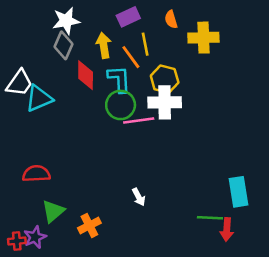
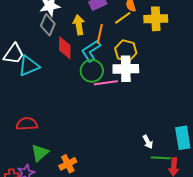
yellow line: (145, 44) -> (123, 18), moved, turned 66
orange line: (131, 57) -> (100, 34), turned 48
cyan L-shape: (119, 79) -> (91, 51), turned -120
white arrow: (139, 197) -> (148, 142), moved

